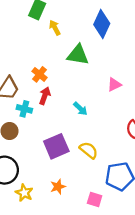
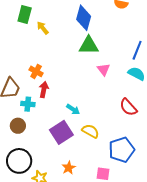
green triangle: (78, 55) -> (89, 45), moved
pink triangle: (114, 85) -> (104, 69), turned -32
cyan arrow: (80, 109) -> (73, 109), moved

